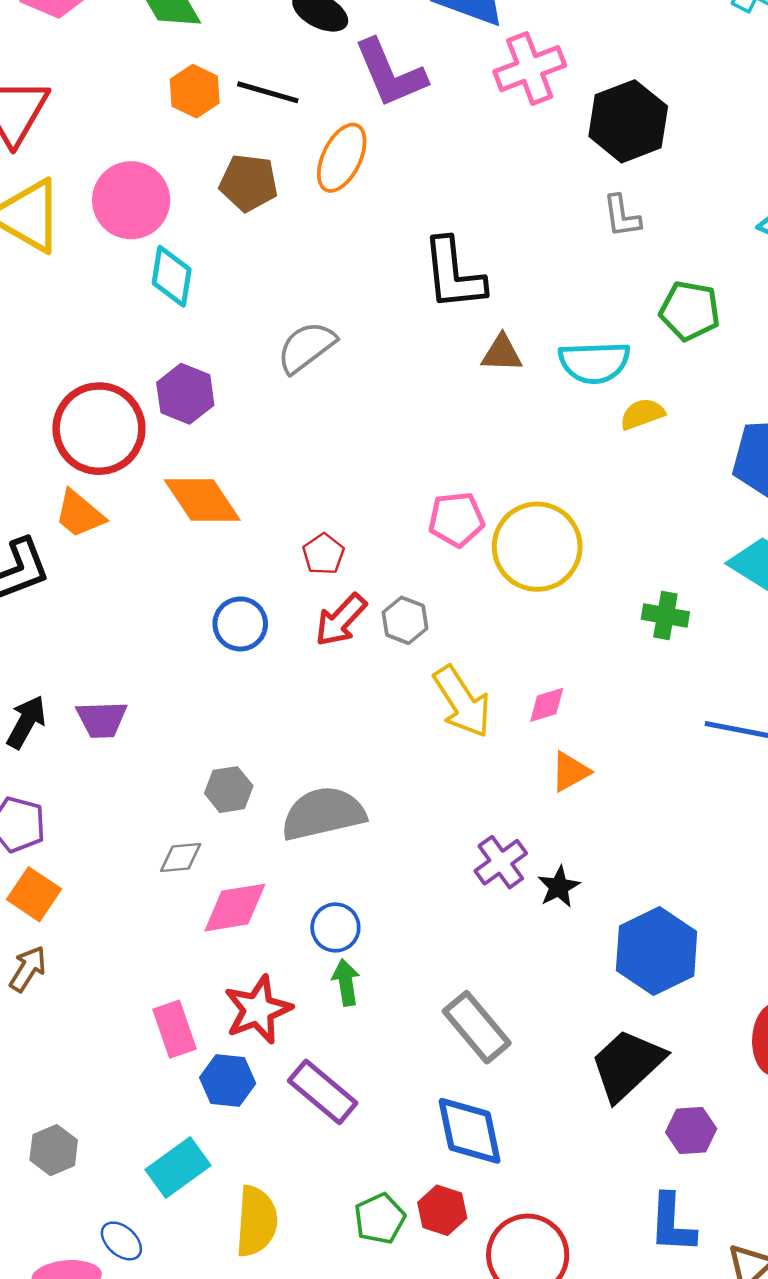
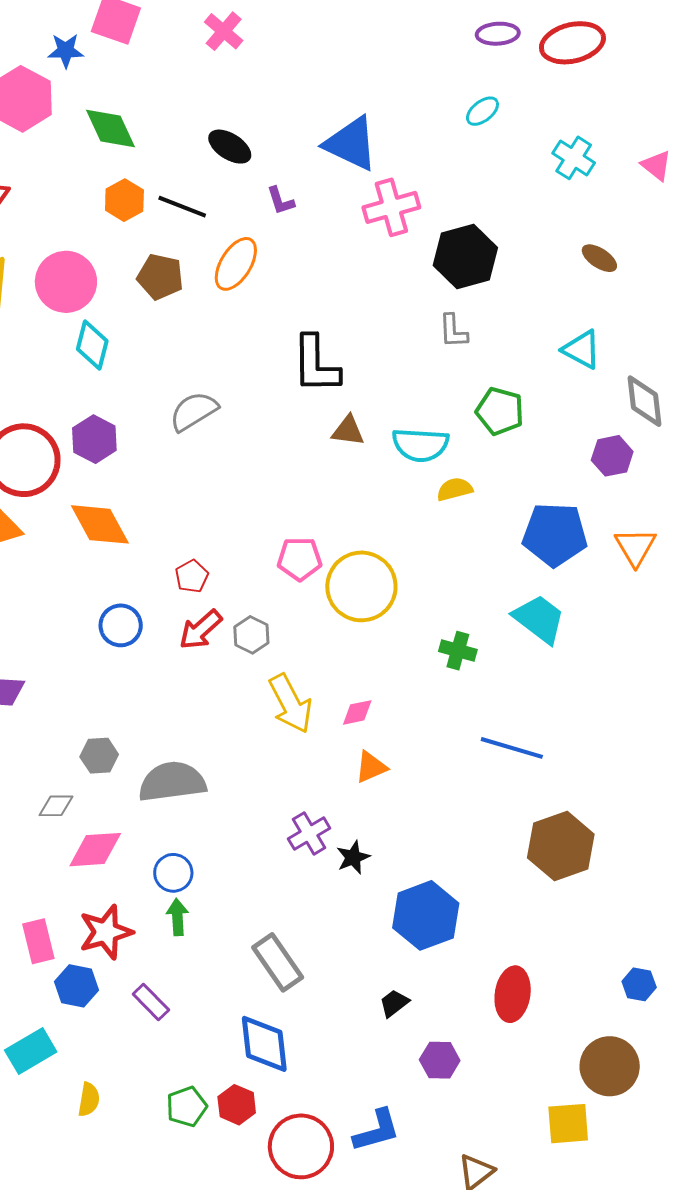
purple L-shape: (390, 73) -> (281, 201), size x0.5
black trapezoid: (627, 1065) -> (394, 1003), size x0.5
purple rectangle: (323, 1092) -> (151, 1002), size x0.7
yellow semicircle: (256, 1221) -> (89, 1099), size x0.6
blue L-shape: (672, 1223) -> (377, 1131), moved, turned -114

